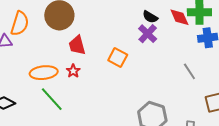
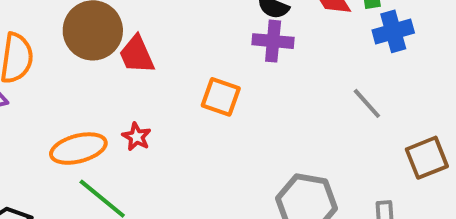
purple cross: (148, 34) -> (273, 41), turned -30
red trapezoid: (77, 45) -> (137, 55), moved

